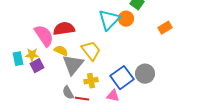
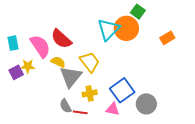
orange circle: (126, 19) -> (126, 28), size x1.5
red semicircle: (64, 29) -> (61, 39), turned -130
cyan rectangle: (18, 59) -> (13, 43), moved
purple square: (37, 66) -> (16, 72), moved
gray circle: (145, 74) -> (146, 104), moved

